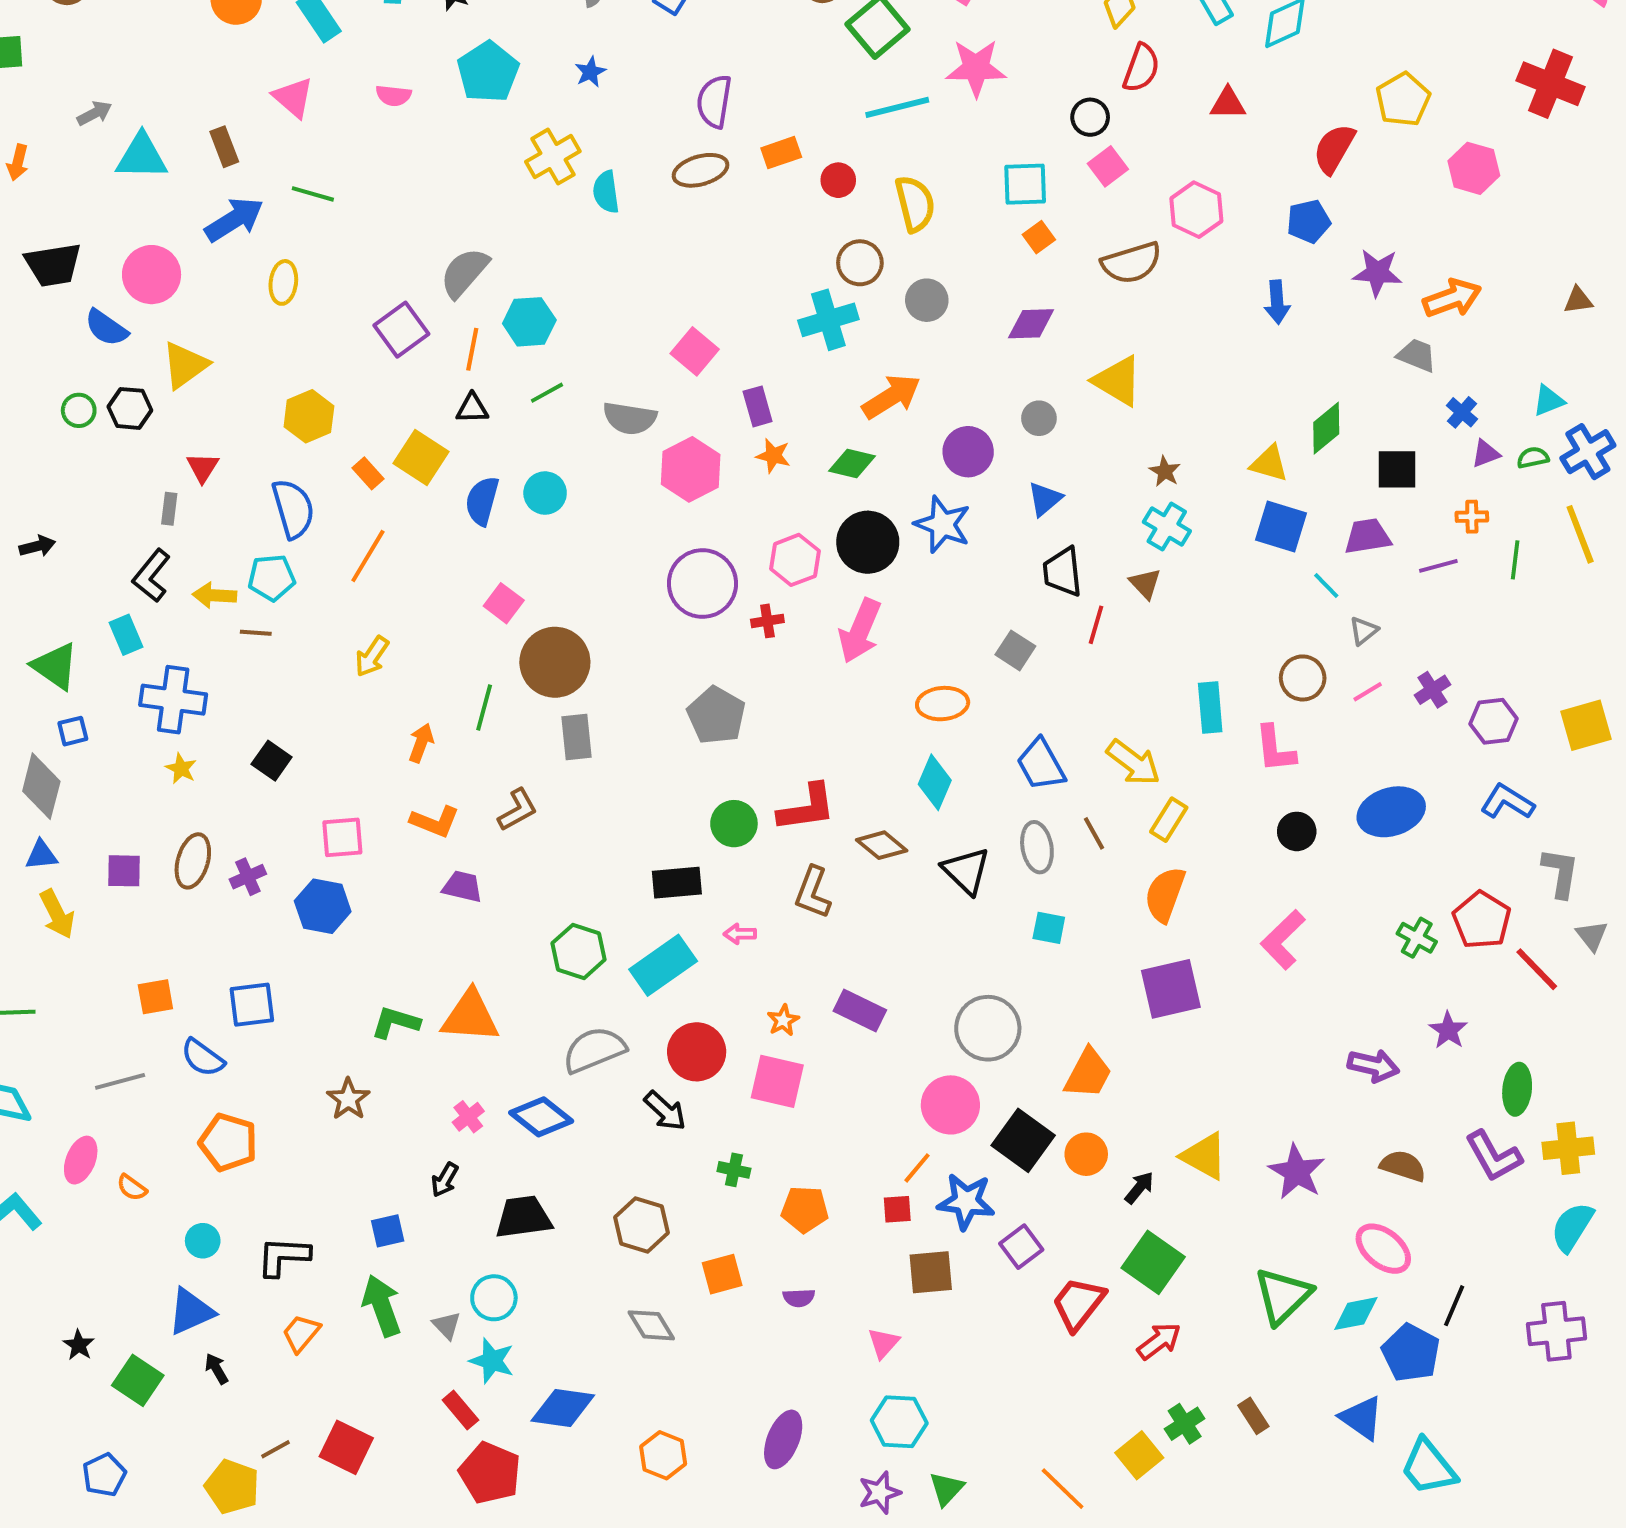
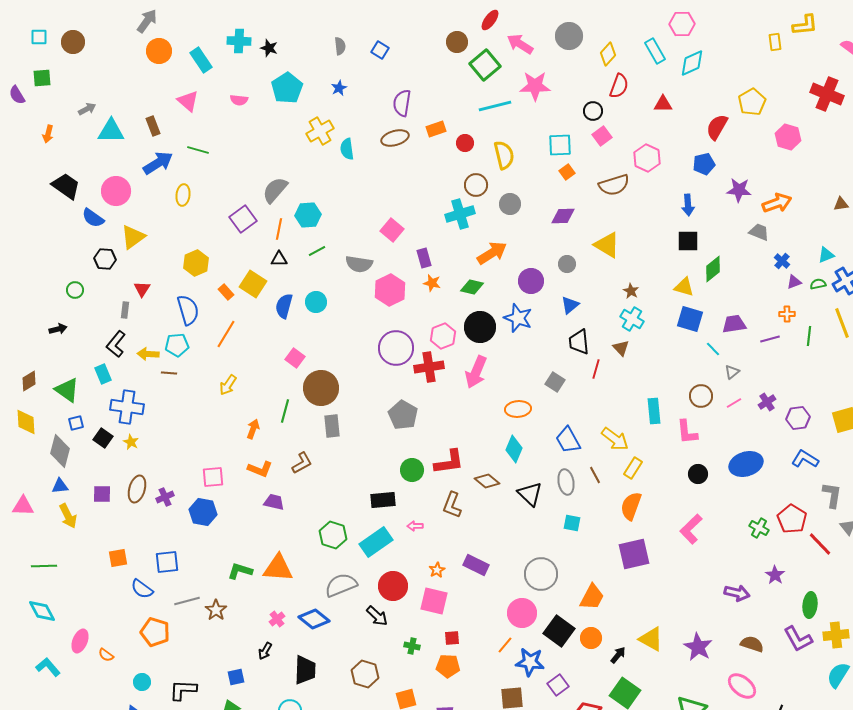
black trapezoid: (53, 265) -> (66, 186), turned -136
green circle: (79, 410) -> (75, 290), moved
black square: (1397, 469) -> (688, 241), moved
red cross: (767, 621) -> (429, 367), size x1.8
black square: (272, 761) -> (103, 438), moved
gray line: (120, 1081) -> (187, 601), moved
red square: (897, 1209) -> (452, 638), moved
black trapezoid: (523, 1217) -> (305, 670), turned 100

